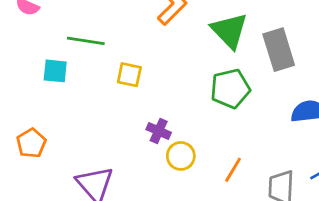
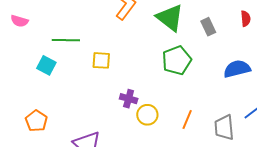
gray rectangle: (279, 50) -> (208, 27), size x0.6
cyan square: (55, 71) -> (46, 65), turned 30

